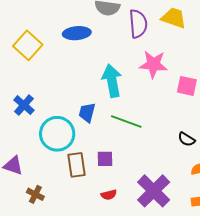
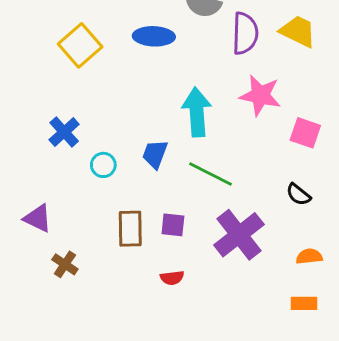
cyan circle: (57, 134) -> (103, 165), moved, size x0.5
black semicircle: (186, 139) -> (298, 194), moved
purple cross: (154, 191) -> (239, 235), moved

